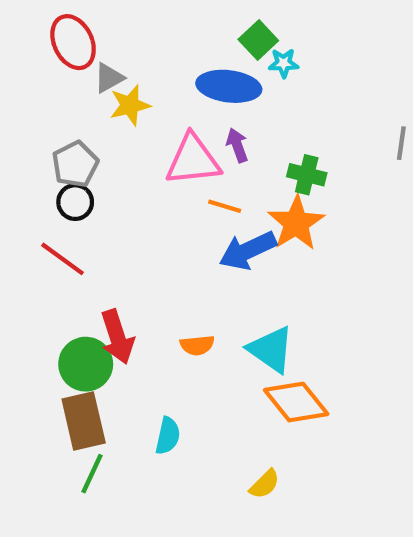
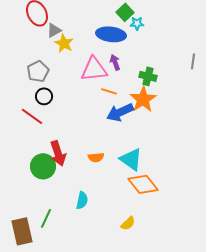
yellow star: (130, 105) -> (64, 43), turned -30
black circle: (75, 202) -> (44, 96), moved
brown rectangle: (84, 421) -> (22, 231), moved

